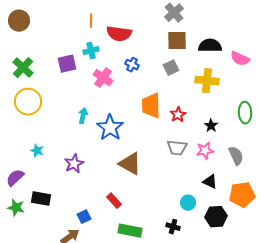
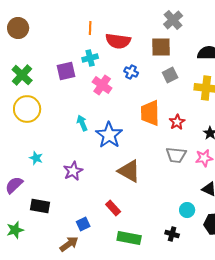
brown square: (177, 41) -> (161, 47), moved
cyan arrow: (83, 116) -> (82, 123), turned -35
green star: (16, 208) -> (15, 230), moved, turned -30

